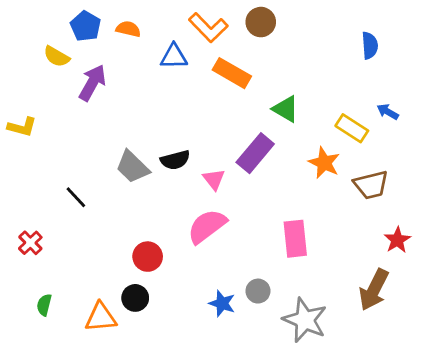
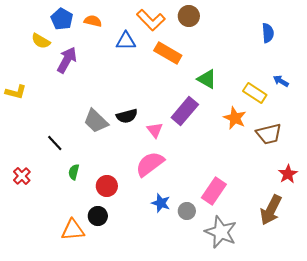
pink rectangle: (295, 239) -> (214, 191), moved, turned 40
blue star: (222, 303) -> (161, 203), moved
green semicircle: (44, 305) -> (74, 172), moved

